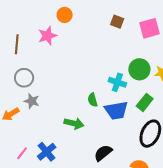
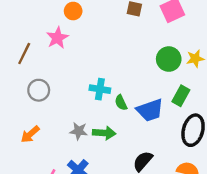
brown line: (17, 44) -> (24, 53), turned 30
cyan cross: (117, 82) -> (100, 89), moved
gray star: (32, 101) -> (79, 131), moved

